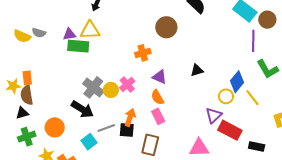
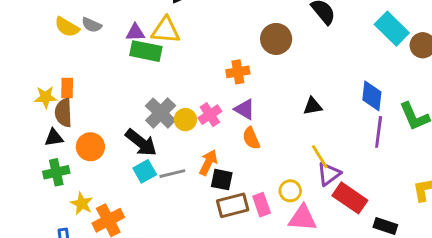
purple line: (253, 41) -> (379, 132), moved
purple triangle: (159, 77) -> (245, 109), moved
blue diamond: (237, 82) -> (372, 96), moved, turned -40
yellow circle: (226, 96) -> (290, 191), moved
yellow line: (252, 98) -> (320, 157), moved
pink rectangle: (158, 116) -> (262, 205), moved
orange circle: (55, 127) -> (90, 147), moved
black square: (127, 130) -> (222, 180), moved
cyan square: (89, 142) -> (145, 171), moved
brown rectangle: (150, 145) -> (233, 205), turned 55

